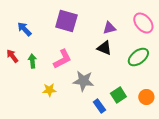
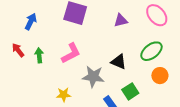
blue arrow: (24, 29) -> (31, 22), turned 70
black triangle: (104, 48) -> (119, 62), moved
yellow star: (49, 90) -> (64, 95), moved
orange circle: (146, 97) -> (160, 76), moved

